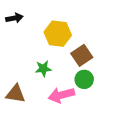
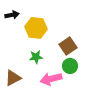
yellow hexagon: (58, 34) -> (36, 28), moved
brown triangle: (16, 94) -> (13, 78), turned -36

